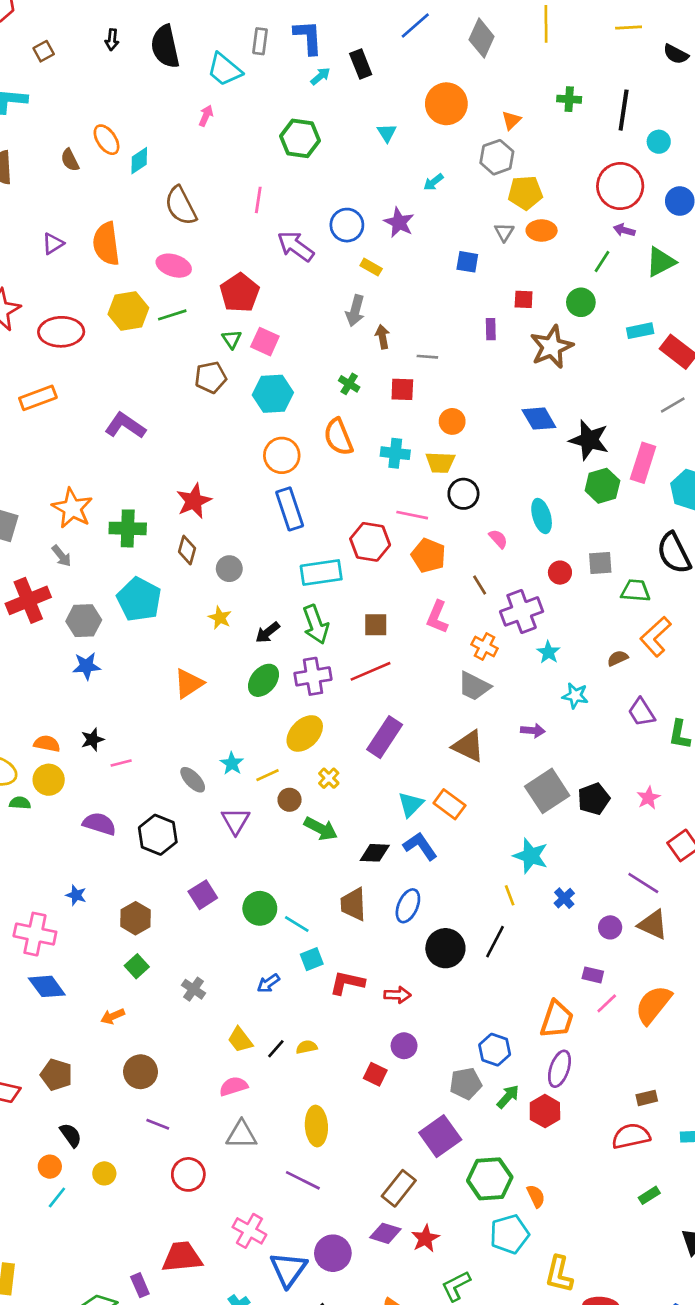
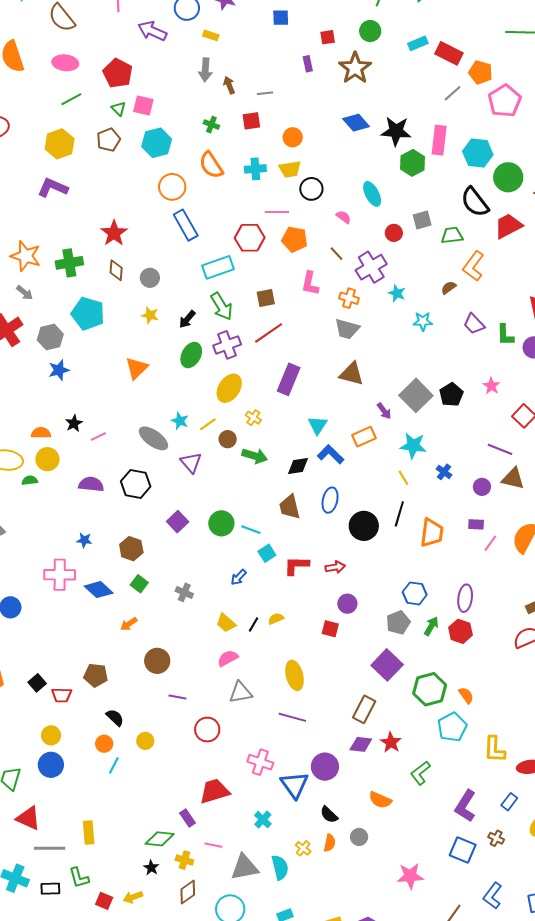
yellow hexagon: (128, 311) -> (60, 144), moved
purple arrow: (533, 731) -> (384, 411), moved, turned 60
gray ellipse: (193, 780) -> (153, 438), size x1.4
orange rectangle: (449, 804) -> (364, 437), moved, turned -50
blue diamond: (47, 986) -> (99, 590), moved
orange trapezoid: (557, 1019) -> (432, 533), moved

